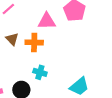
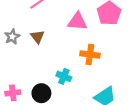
orange cross: (34, 42) -> (90, 54), moved

